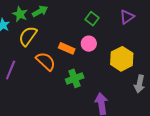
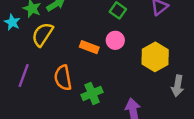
orange semicircle: (46, 61) -> (63, 78), moved, turned -140
green cross: (75, 78) -> (92, 93), moved

